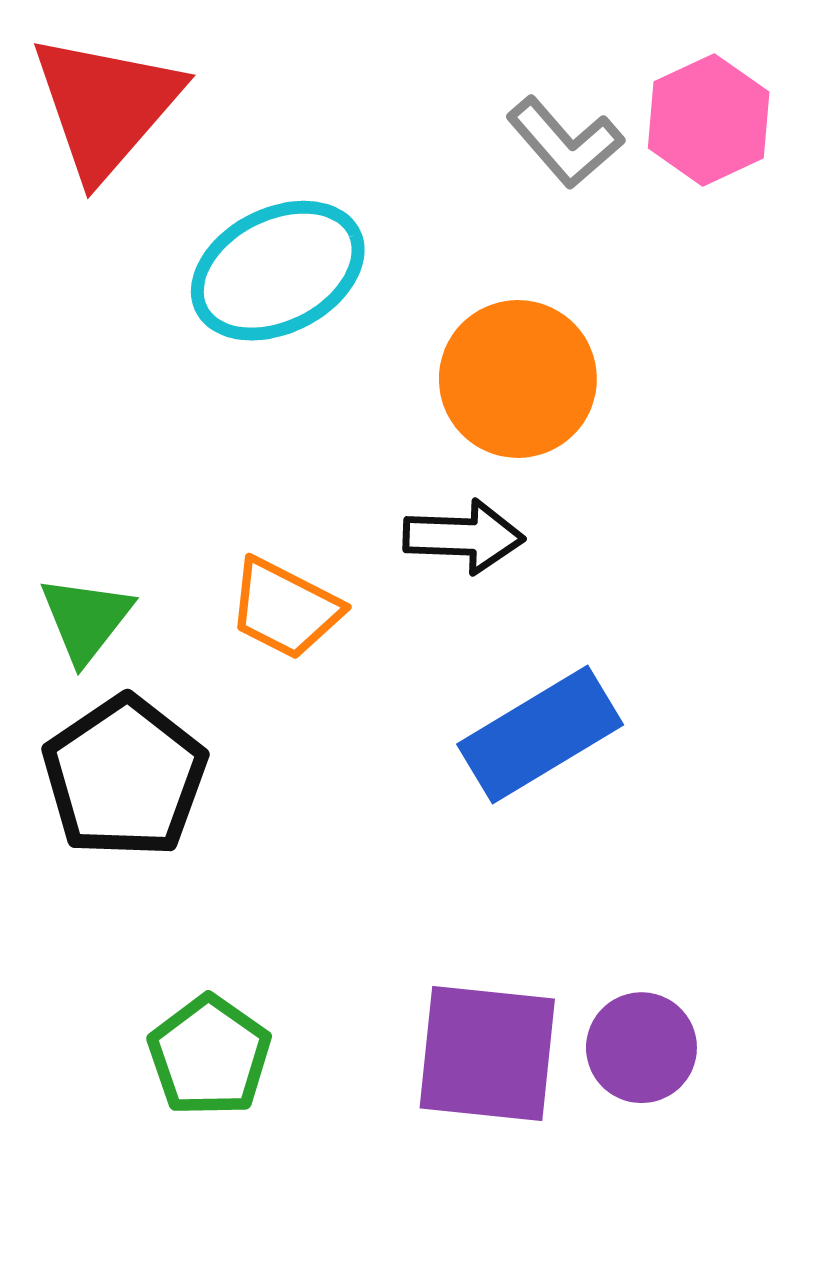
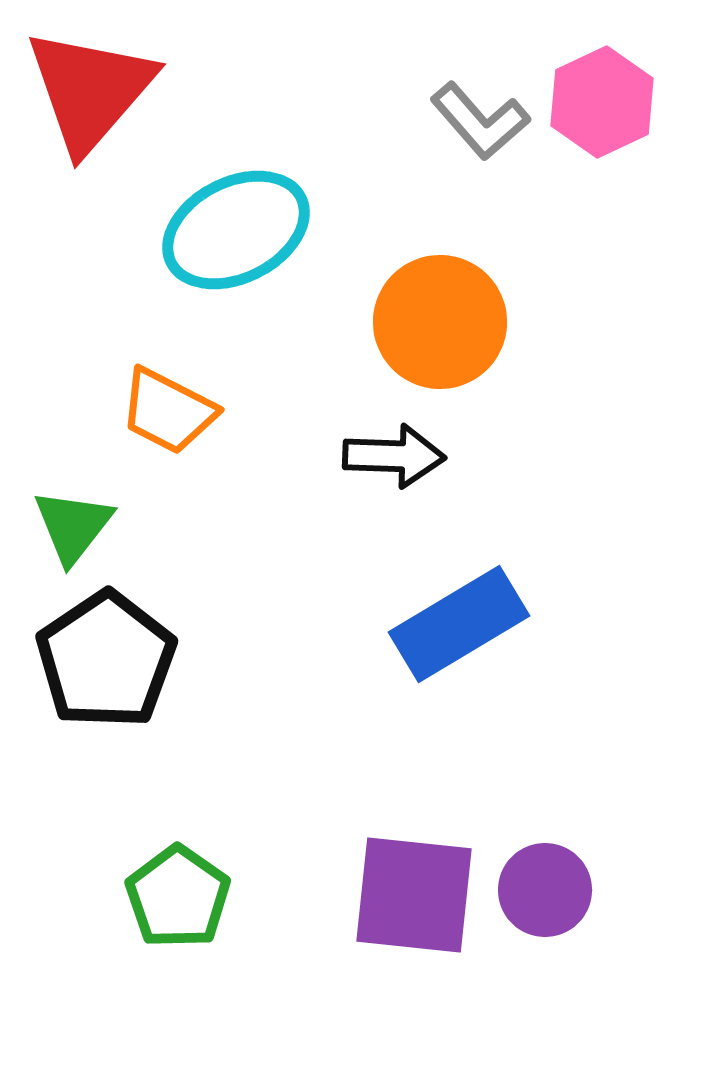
orange trapezoid: (285, 609) -> (168, 411), moved

